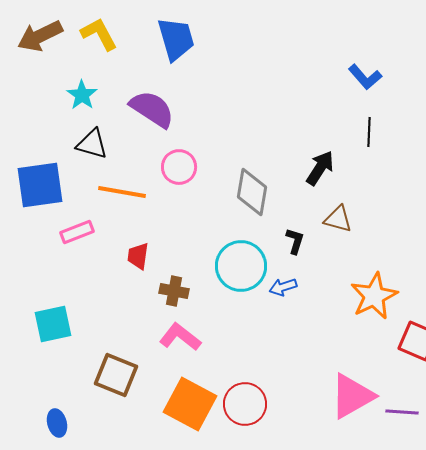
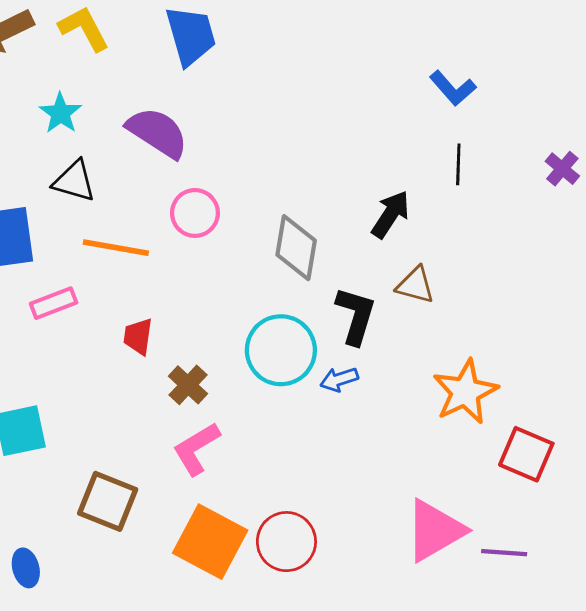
black L-shape: (295, 241) -> (356, 316), size x1.6
brown cross: (174, 291) -> (188, 385), turned 32
pink L-shape: (180, 337) -> (196, 449), turned -69

